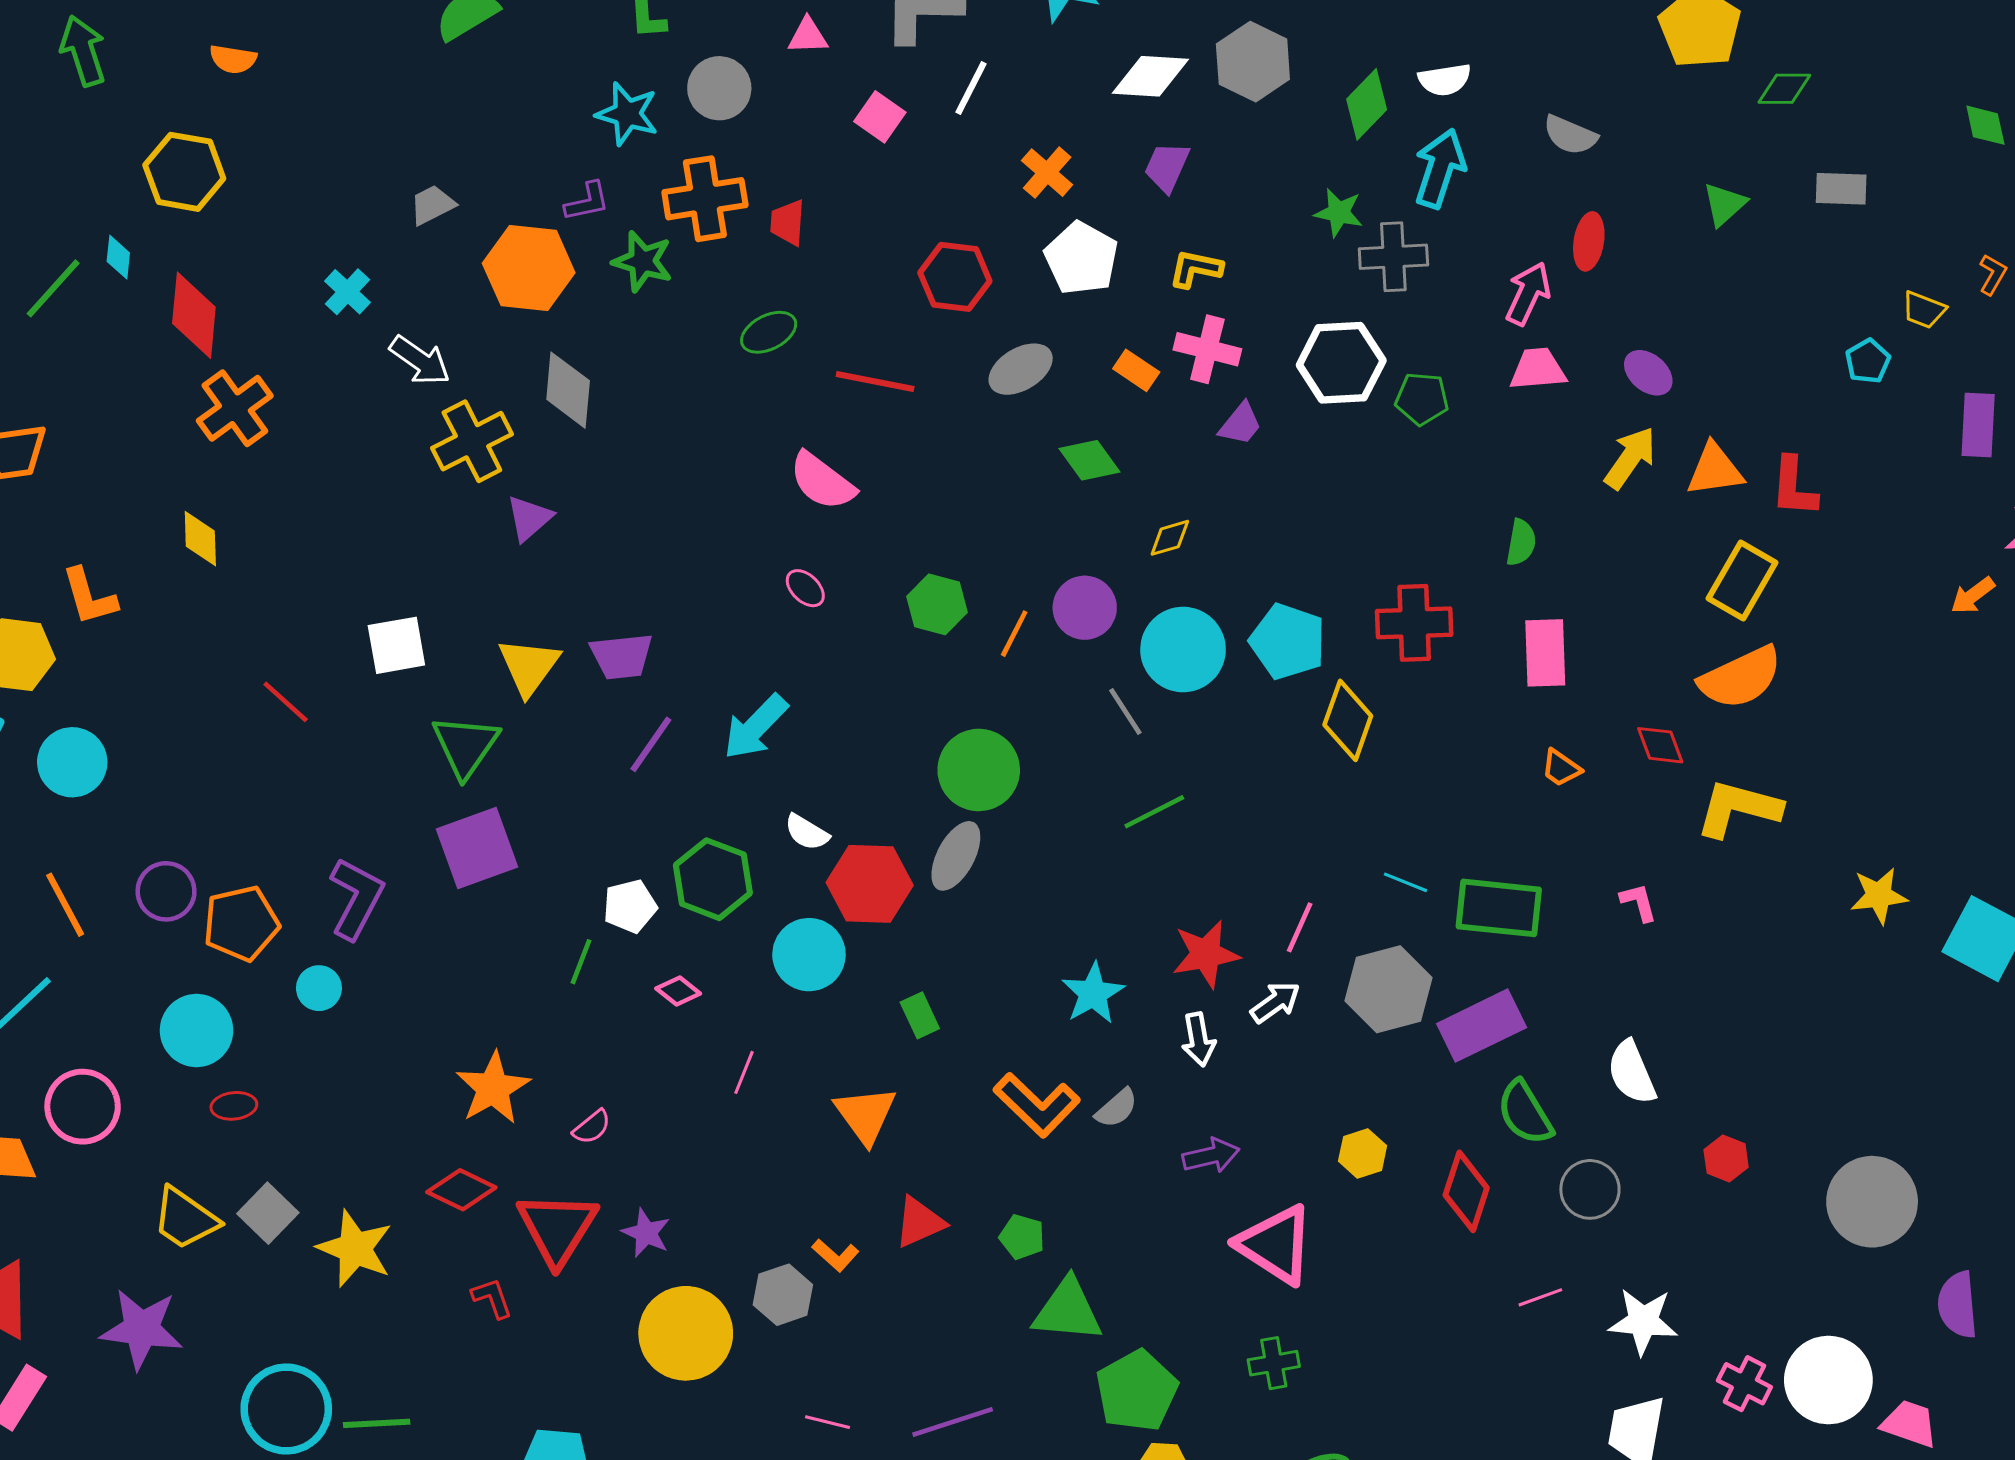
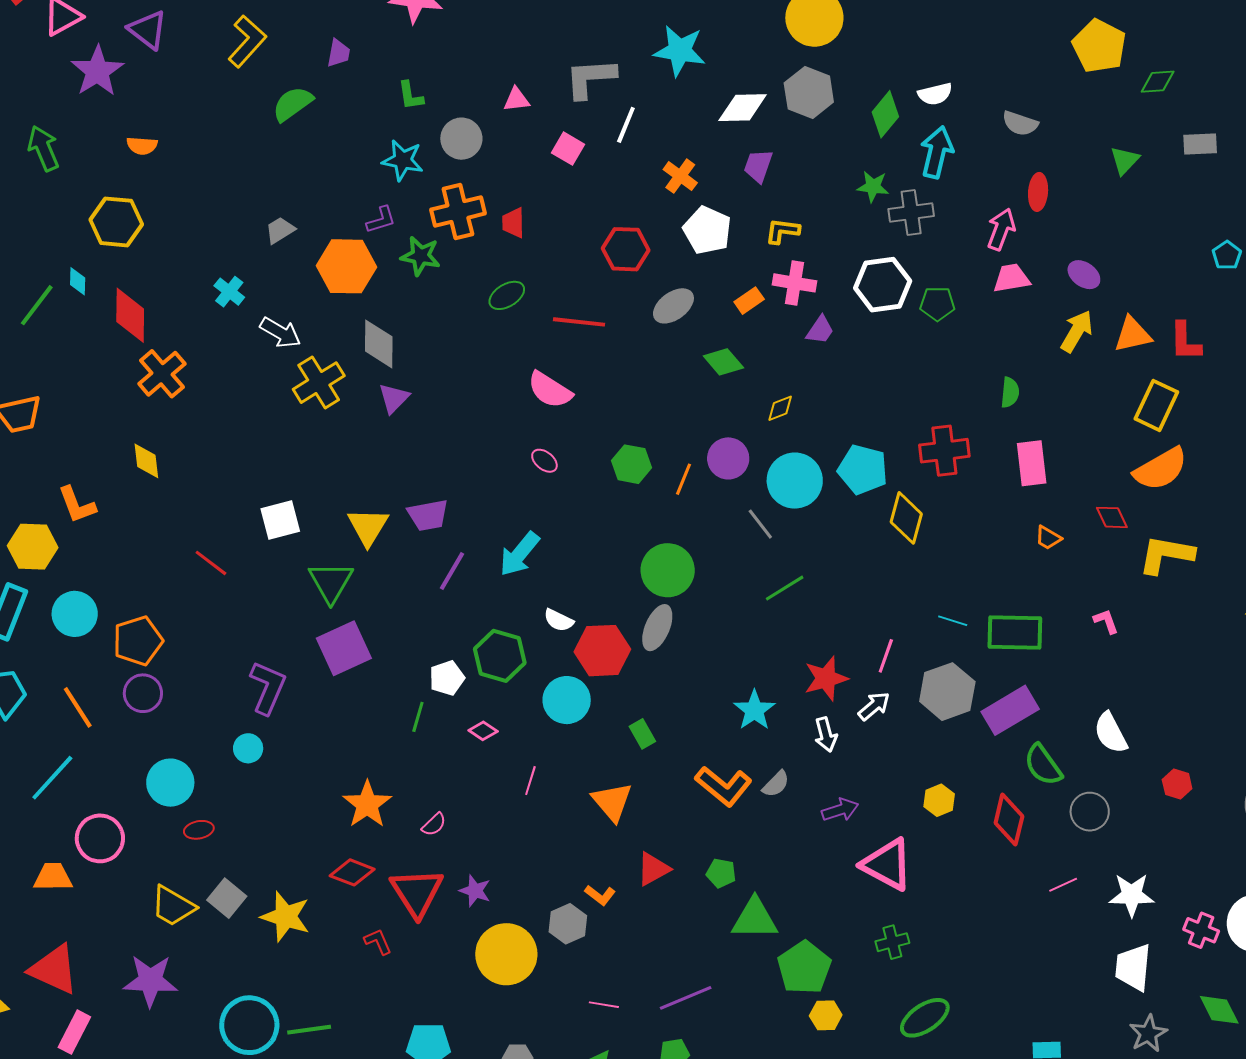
orange rectangle: (1136, 370) -> (749, 301), turned -64
purple triangle: (529, 518) -> (394, 398), moved
orange pentagon: (241, 923) -> (138, 641), moved

